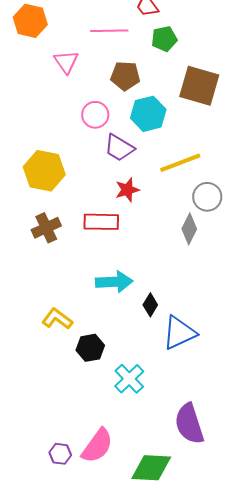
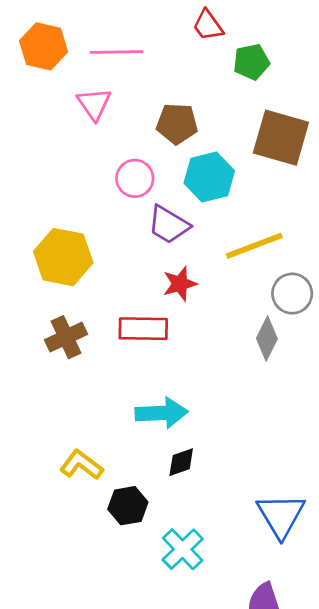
pink line: (109, 31) -> (117, 52), moved
green pentagon: (164, 39) -> (251, 62), moved
black diamond: (150, 305) -> (181, 462), moved, turned 40
blue triangle: (179, 333) -> (281, 515), moved, turned -36

